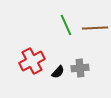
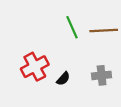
gray cross: (80, 68) -> (102, 75), moved

